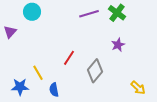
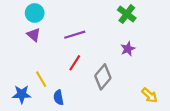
purple line: (89, 14) -> (75, 35), moved
purple triangle: (10, 32) -> (34, 35), moved, turned -32

